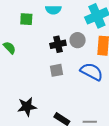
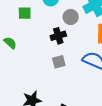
gray circle: (78, 40) -> (71, 17), moved

